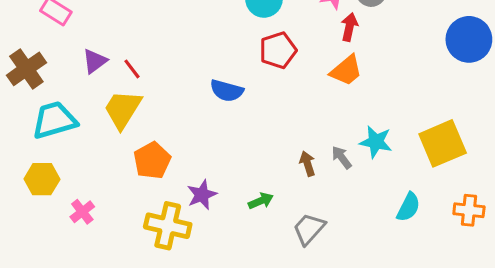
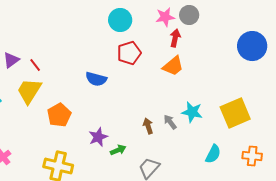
orange pentagon: (152, 161) -> (59, 115), moved
purple star: (202, 195) -> (98, 137), moved

